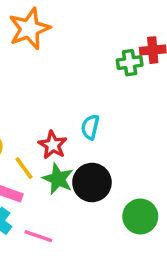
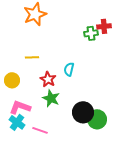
yellow line: (24, 168) -> (32, 57), moved, turned -56
black circle: (92, 182) -> (83, 112), moved

